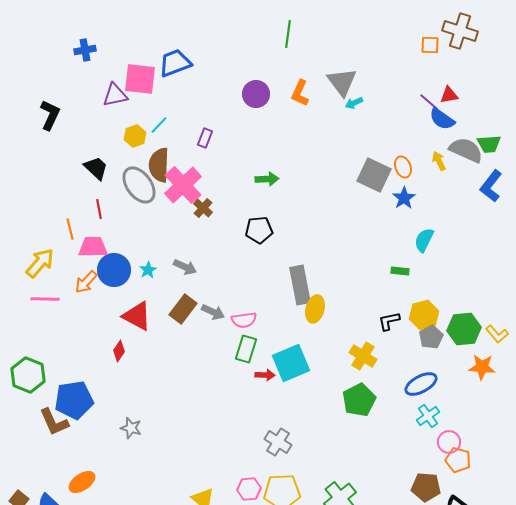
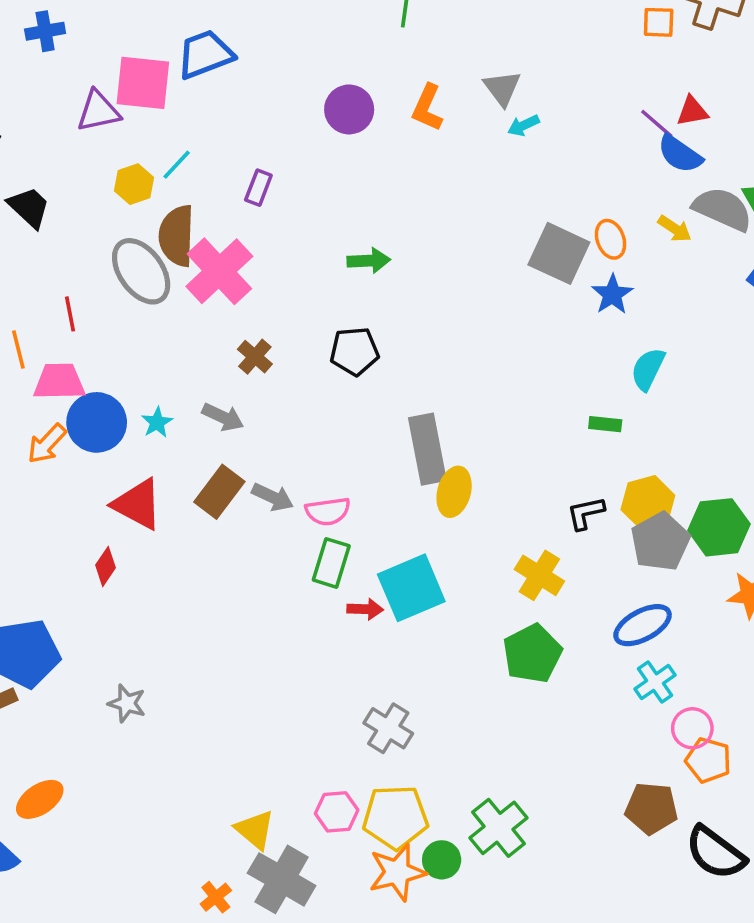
gray triangle: (342, 82) -> (502, 88), size x0.7
yellow arrow: (439, 161) -> (675, 229), turned 150
black trapezoid: (96, 168) -> (29, 207), moved
brown cross: (203, 208) -> (255, 357), moved
gray pentagon: (431, 337) -> (660, 542), size x1.4

